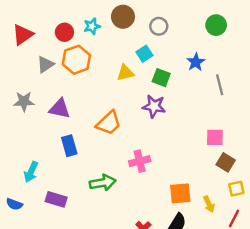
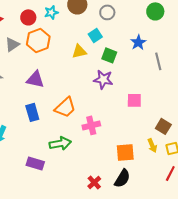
purple triangle: (60, 109) -> (35, 79), moved
orange trapezoid: (109, 123) -> (65, 107), moved
pink square: (215, 137) -> (134, 100), moved
purple rectangle: (56, 199) -> (35, 163), moved
yellow arrow: (209, 204) -> (152, 145), moved

